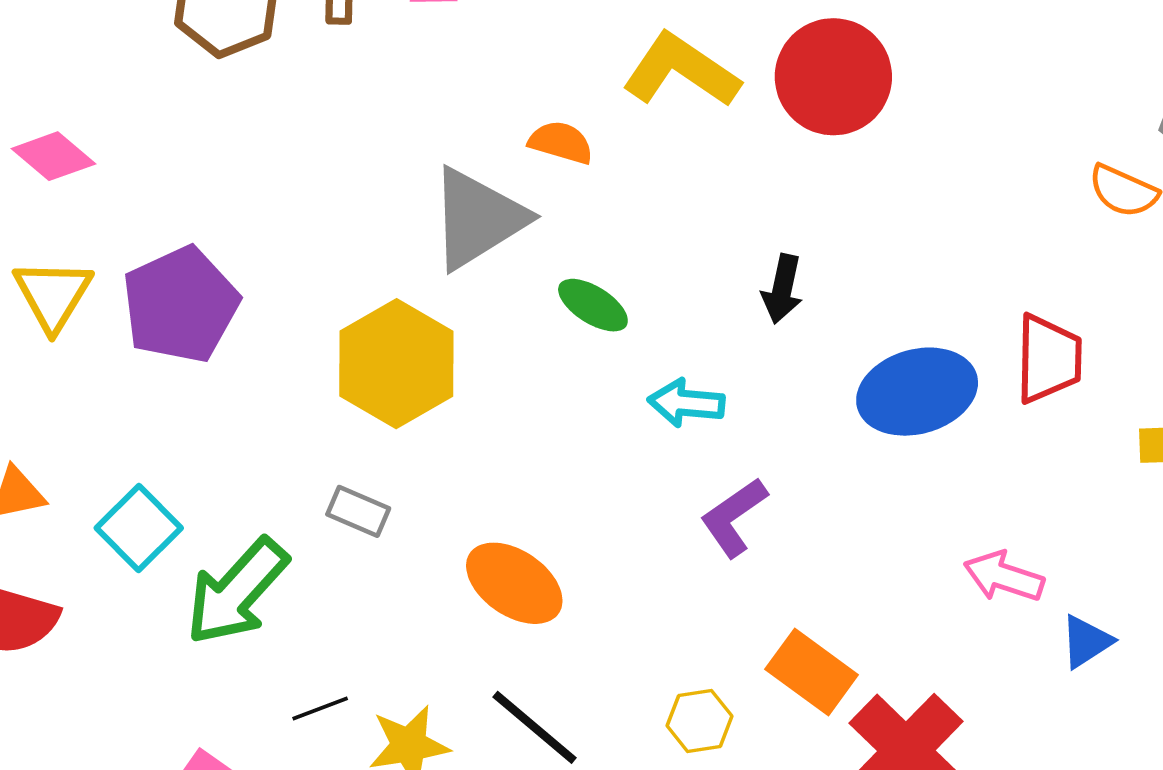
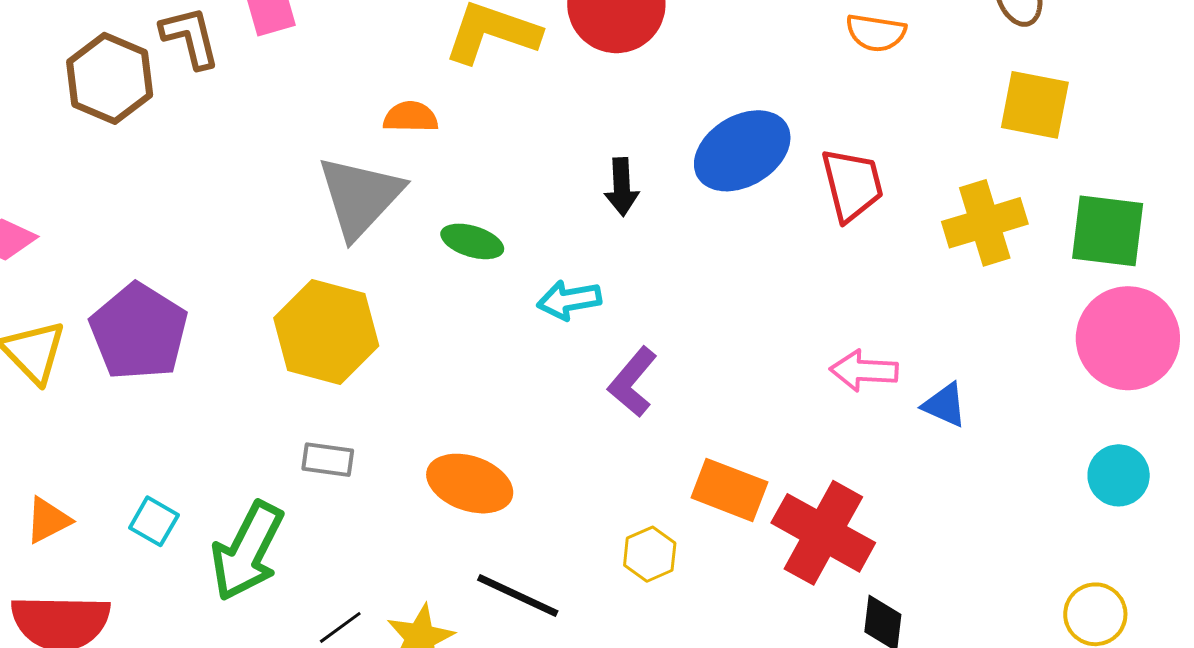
blue ellipse: (917, 392) -> (742, 151), moved
cyan square: (139, 528) -> (154, 521), size x0.7
blue triangle: (1086, 642) -> (945, 405), turned -48

